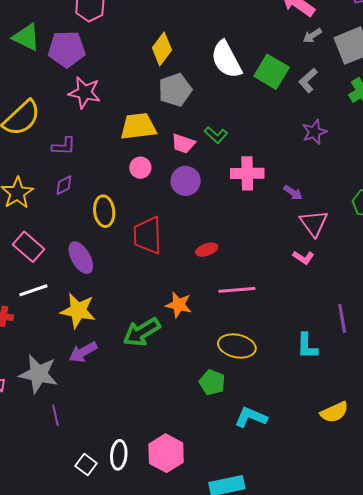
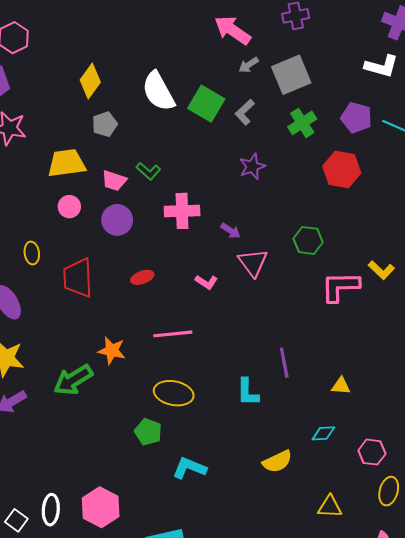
gray pentagon: (175, 90) -> (105, 124), size x0.7
yellow ellipse: (104, 211) -> (32, 253), size x0.7
red ellipse: (207, 250) -> (142, 277), moved
pink L-shape: (303, 258) -> (206, 282), moved

